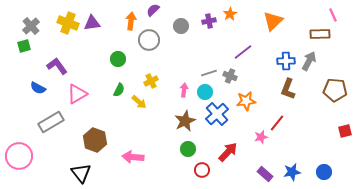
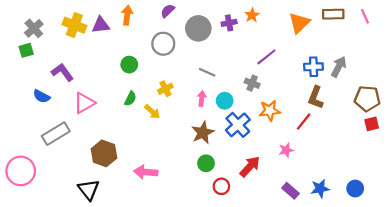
orange arrow: (131, 21) -> (127, 15), moved
gray circle: (181, 26) -> (198, 28), size x1.5
brown rectangle: (320, 34) -> (333, 14), moved
gray line: (209, 73) -> (207, 72), moved, turned 42
red line: (277, 123) -> (304, 122), moved
red square: (345, 131) -> (372, 124), moved

